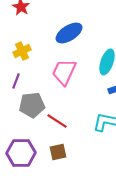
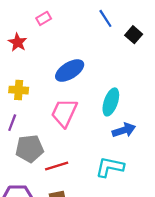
yellow cross: (22, 51) -> (19, 90), turned 30
red line: (57, 121) -> (57, 166), turned -50

